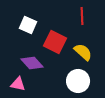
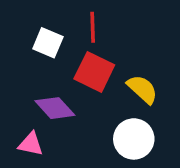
red line: (82, 16) -> (93, 27), moved

